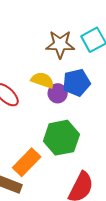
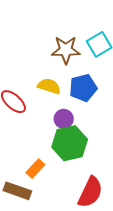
purple circle: (58, 93) -> (64, 119), moved
orange rectangle: (27, 162) -> (35, 169), size x0.7

